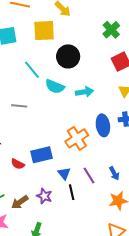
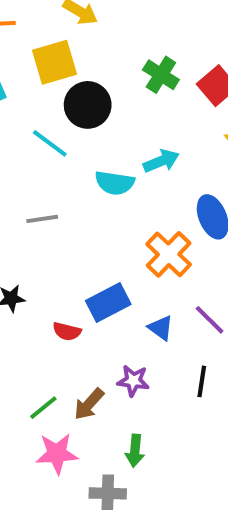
green cross: (111, 30) -> (161, 75), moved
black circle: (68, 56) -> (88, 105), moved
cyan semicircle: (55, 87) -> (115, 183), moved
black line: (72, 192) -> (202, 381), moved, turned 35

